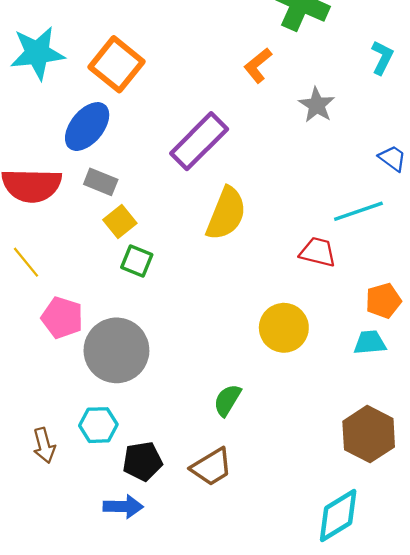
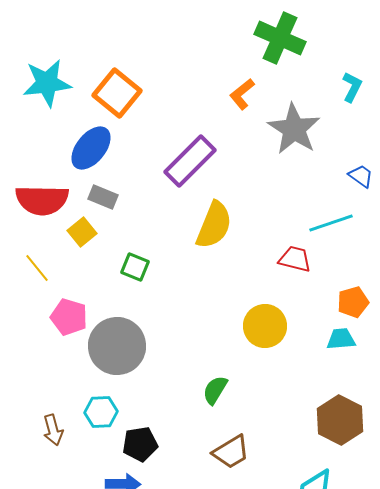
gray star: (317, 105) -> (294, 129), size x1.6
yellow square: (120, 221) -> (82, 232), moved
brown trapezoid: (211, 467) -> (231, 452), moved

